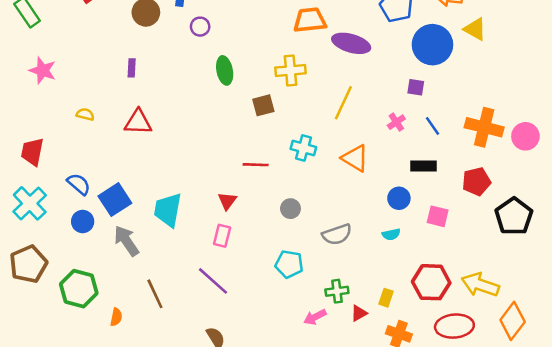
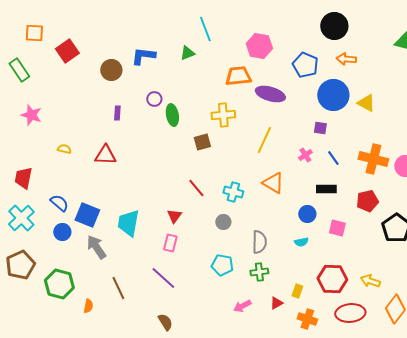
purple circle: (200, 27) -> (154, 99), moved
yellow triangle: (475, 29) -> (366, 103), moved
purple rectangle: (132, 68) -> (117, 113), moved
cyan cross: (303, 148) -> (233, 192), moved
red line: (256, 165) -> (196, 188), turned 48
blue square: (115, 200) -> (87, 215), turned -35
gray semicircle: (337, 234) -> (259, 242), turned -70
yellow arrow: (480, 285) -> (370, 281), size x0.7
green cross: (337, 291) -> (259, 272), moved

